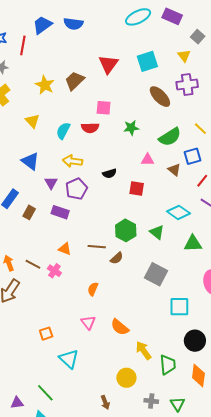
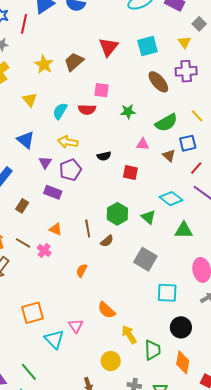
brown rectangle: (29, 212) -> (22, 206), moved
brown line: (97, 247) -> (88, 228), turned 72
pink triangle: (88, 322) -> (76, 326), moved
orange square: (46, 334) -> (33, 313), size x1.6

